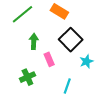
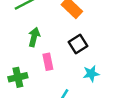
black square: (71, 40) -> (78, 44), size x0.7

